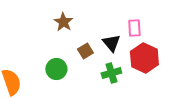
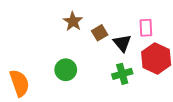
brown square: (85, 51) -> (100, 33), moved

